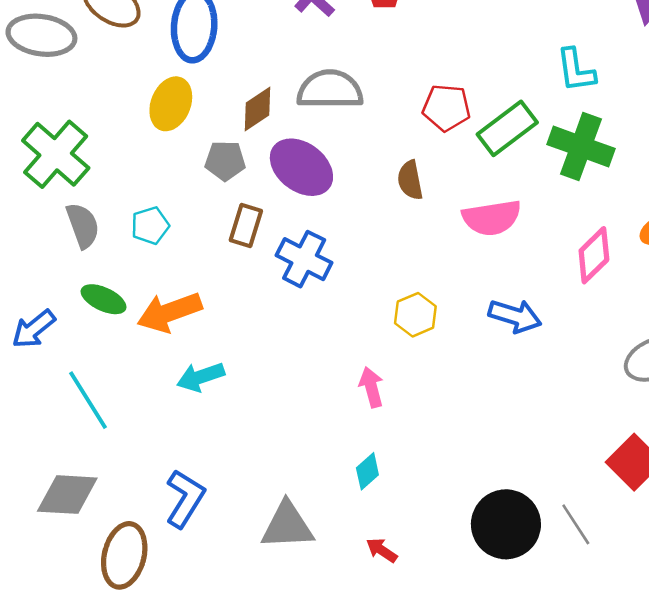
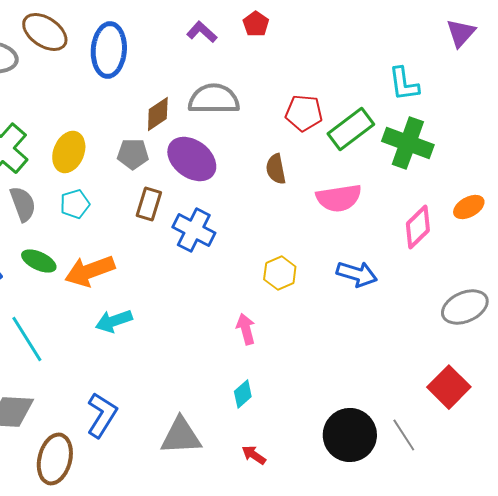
yellow ellipse: (171, 104) -> (69, 152), moved

